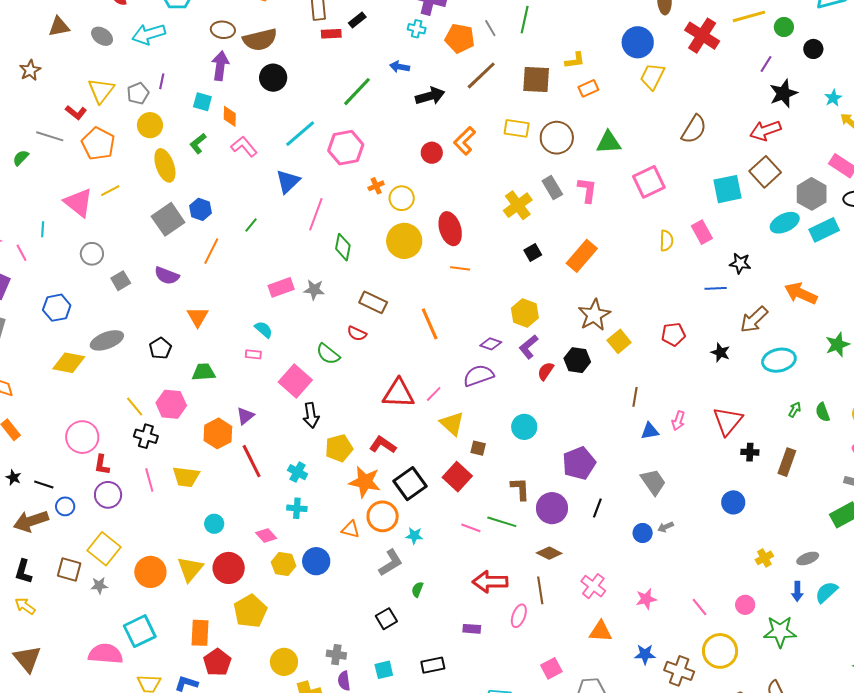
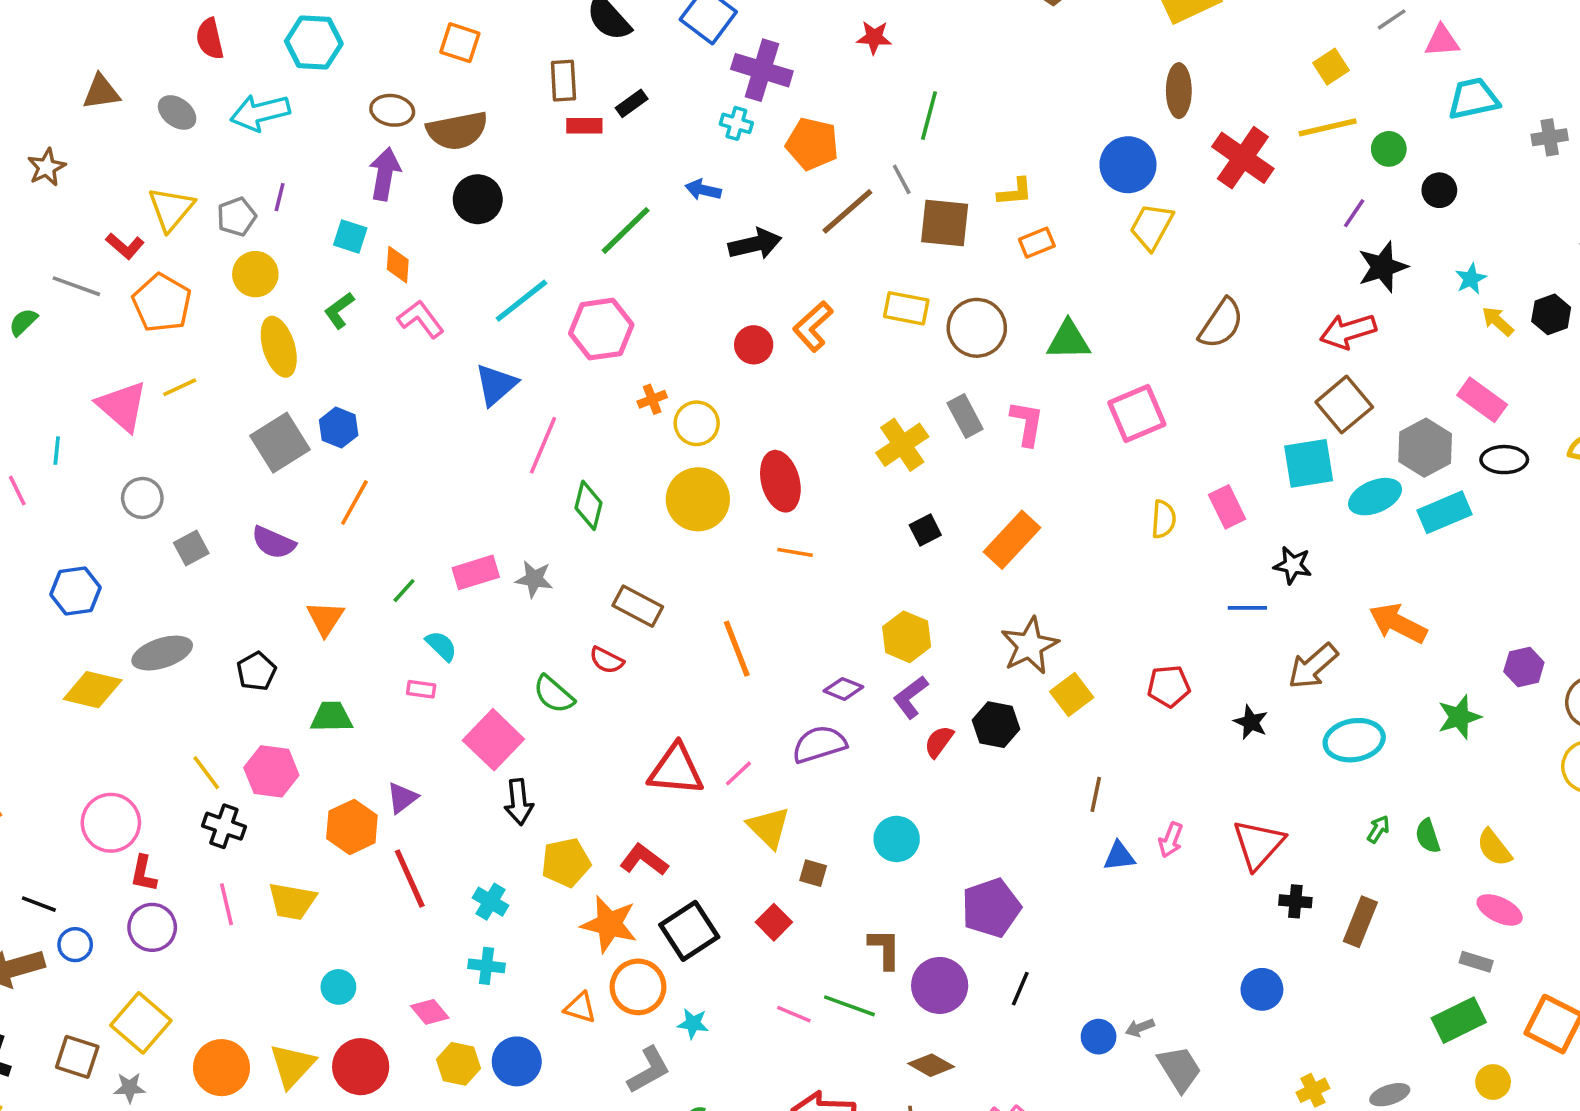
gray line: (490, 28) -> (902, 179), moved
cyan square: (728, 189) -> (1309, 463), moved
green line: (251, 225) -> (404, 591), moved
red square: (457, 477) -> (774, 922), size x0.7
gray trapezoid: (653, 482) -> (1180, 1069), moved

